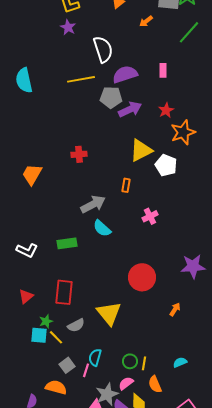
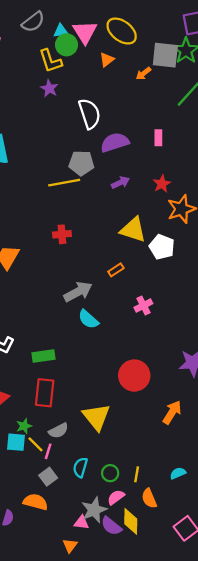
orange arrow: (146, 21) -> (143, 74), moved
yellow line: (81, 79) -> (64, 183), moved
gray pentagon: (111, 97) -> (81, 163), moved
purple arrow: (130, 109) -> (120, 183), size x0.7
yellow triangle: (141, 150) -> (133, 230), turned 45
orange rectangle: (126, 185) -> (116, 270), turned 48
green rectangle: (67, 243) -> (44, 356), moved
orange arrow: (175, 309) -> (172, 412), size x1.5
green circle: (130, 361) -> (110, 473), moved
pink line: (86, 370) -> (48, 451), moved

